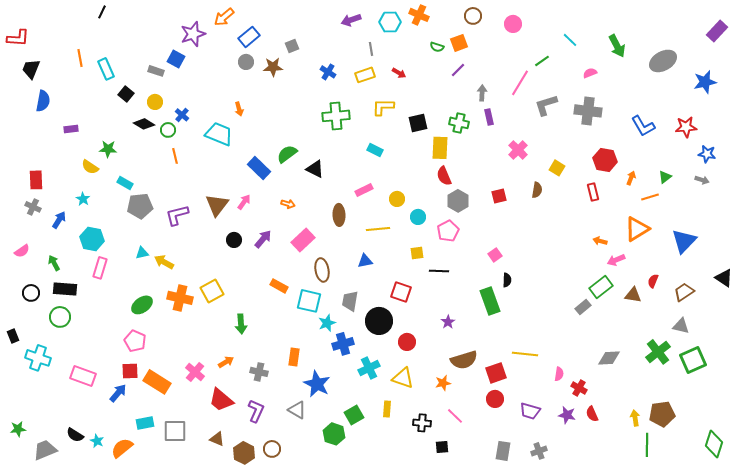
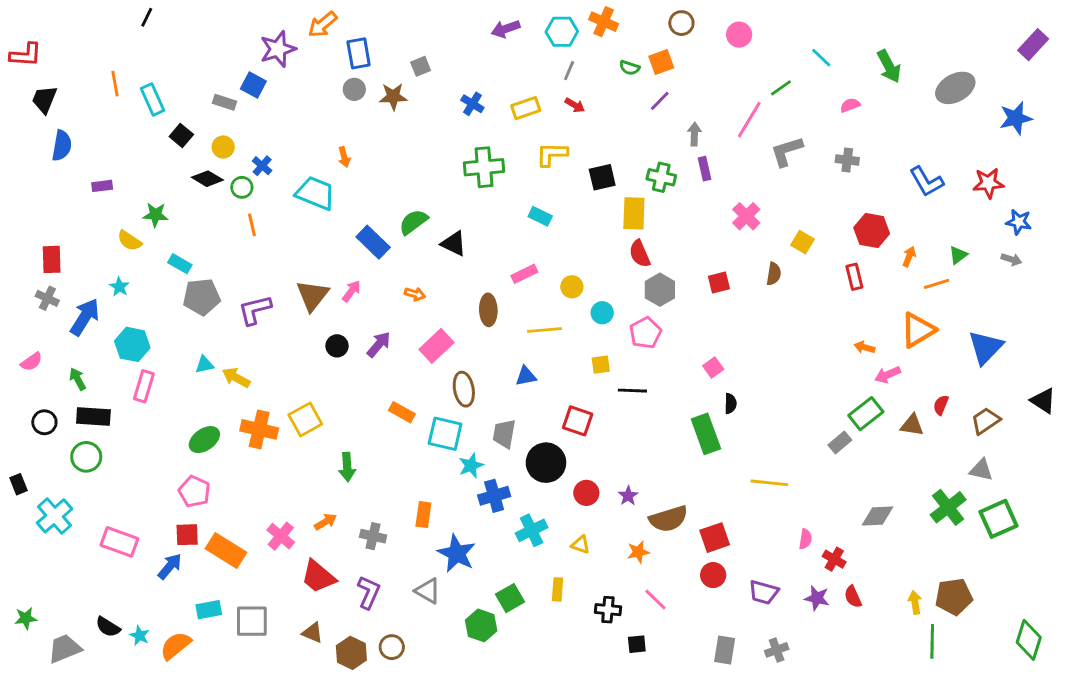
blue rectangle: (249, 37) -> (359, 53), turned -60
gray line: (371, 49) -> (569, 71), moved, turned 32
gray cross: (588, 111) -> (847, 160), size x0.6
blue arrow: (59, 220) -> (85, 317), size x1.5
purple star: (448, 322) -> (628, 496), moved
yellow line: (525, 354) -> (769, 483), moved
cyan cross: (38, 358) -> (55, 516), turned 30
yellow triangle: (403, 378) -> (581, 545), size x0.6

